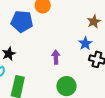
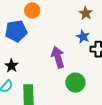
purple arrow: (56, 57) -> (58, 57), size x1.5

